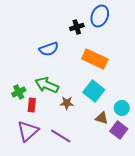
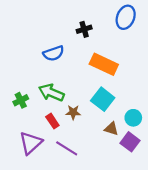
blue ellipse: (100, 16) -> (126, 17), moved
red rectangle: (32, 105) -> (52, 121), moved, turned -40

